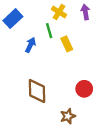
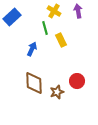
blue arrow: (30, 45) -> (32, 49), moved
brown star: (68, 116) -> (57, 92), moved

